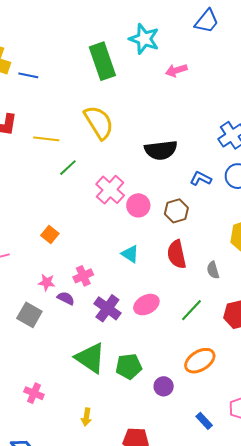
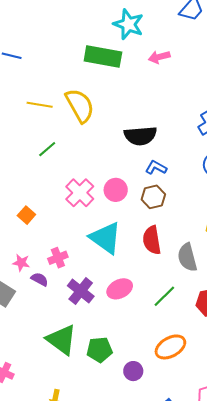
green rectangle: (102, 61) -> (103, 56), moved, turned -63
yellow line: (46, 139) -> (40, 105), moved
blue L-shape: (201, 179) -> (156, 168), moved
pink cross: (110, 190) -> (80, 193), moved
cyan triangle: (130, 254) -> (105, 238), size x1.8
gray semicircle: (213, 270) -> (187, 257), size x1.6

